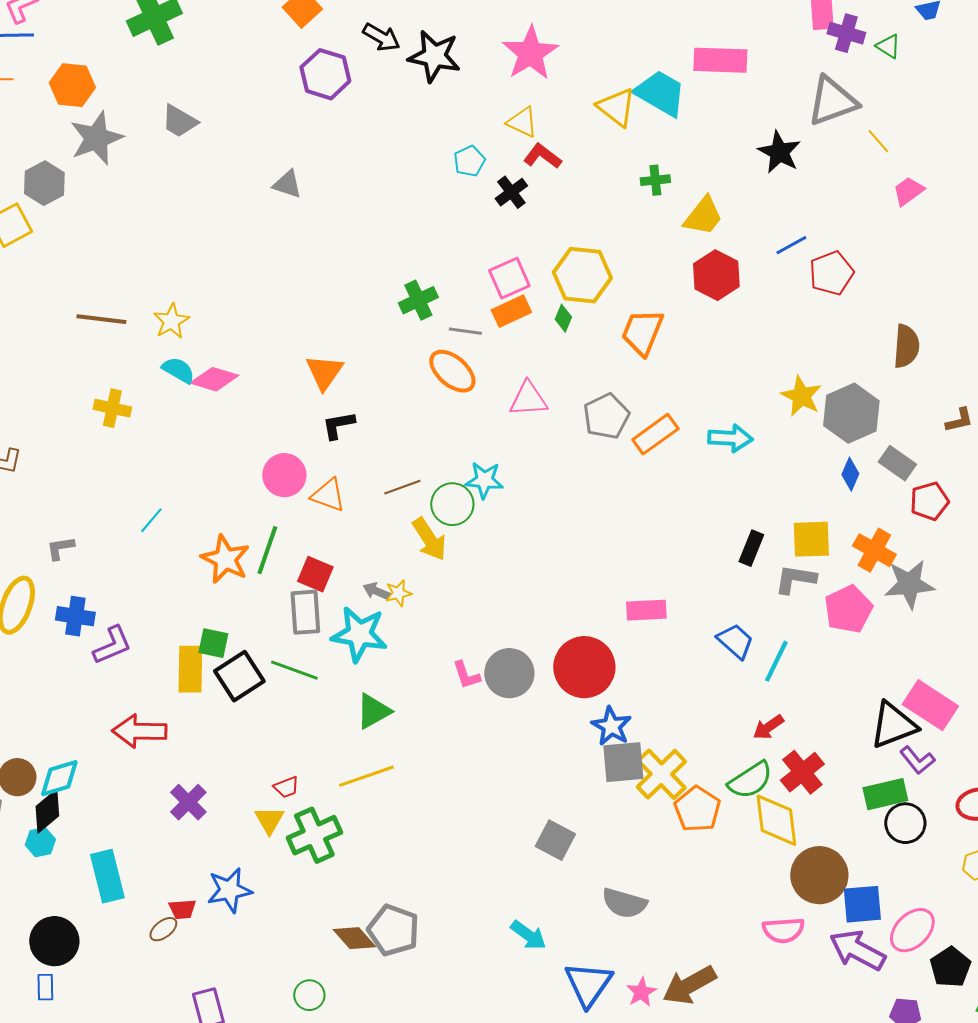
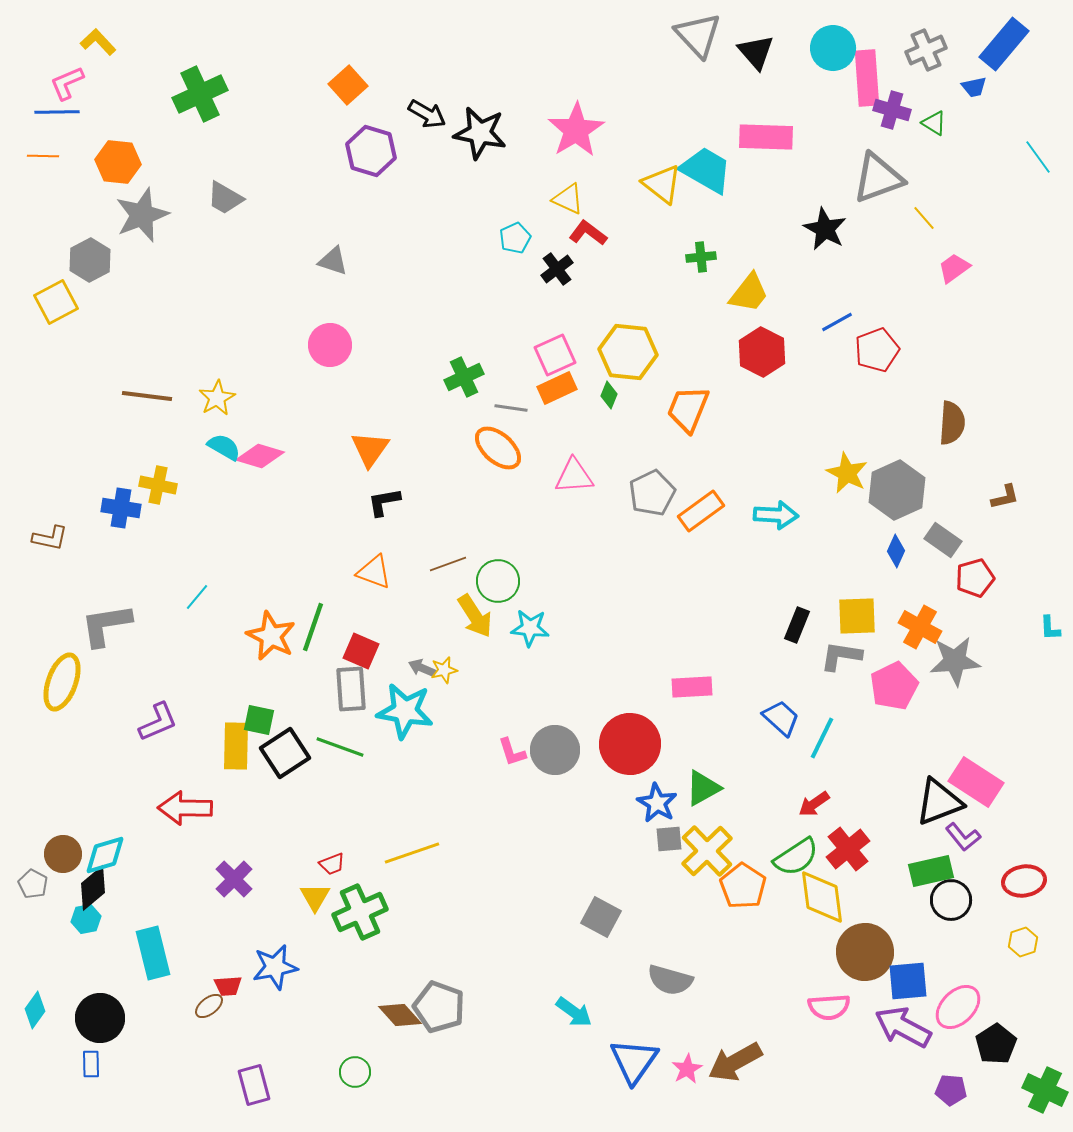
pink circle: (284, 475) -> (330, 345), moved
cyan star: (484, 480) -> (530, 628), moved
gray L-shape: (60, 548) -> (106, 625), size x1.8
blue cross: (75, 616) -> (121, 508), moved
green triangle: (373, 711) -> (703, 788), moved
gray square: (623, 762) -> (669, 839), size x0.6

